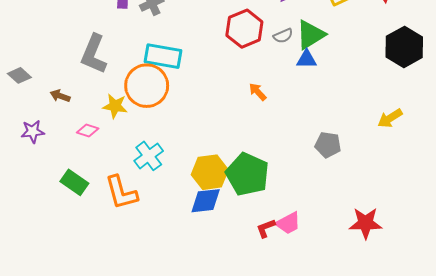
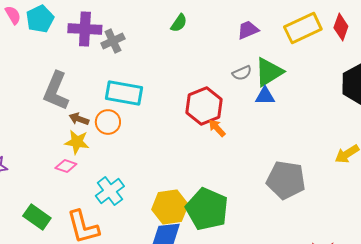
red hexagon: (244, 29) -> (204, 106), moved
orange circle: (147, 86) -> (108, 122), size x0.6
brown arrow: (60, 96) -> (79, 119), moved
pink diamond: (88, 130) -> (66, 166), moved
gray pentagon: (328, 145) -> (286, 180), size x1.5

